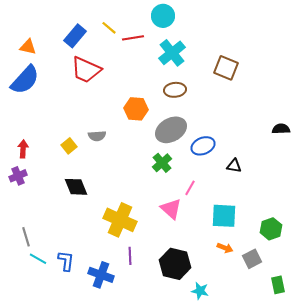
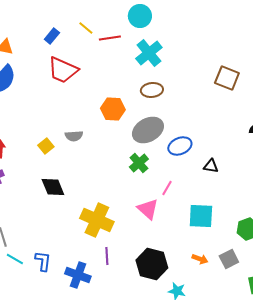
blue rectangle: (75, 36) -> (52, 36), size x0.7
brown square: (226, 68) -> (227, 78), moved
orange arrow: (225, 248) -> (200, 259), moved

